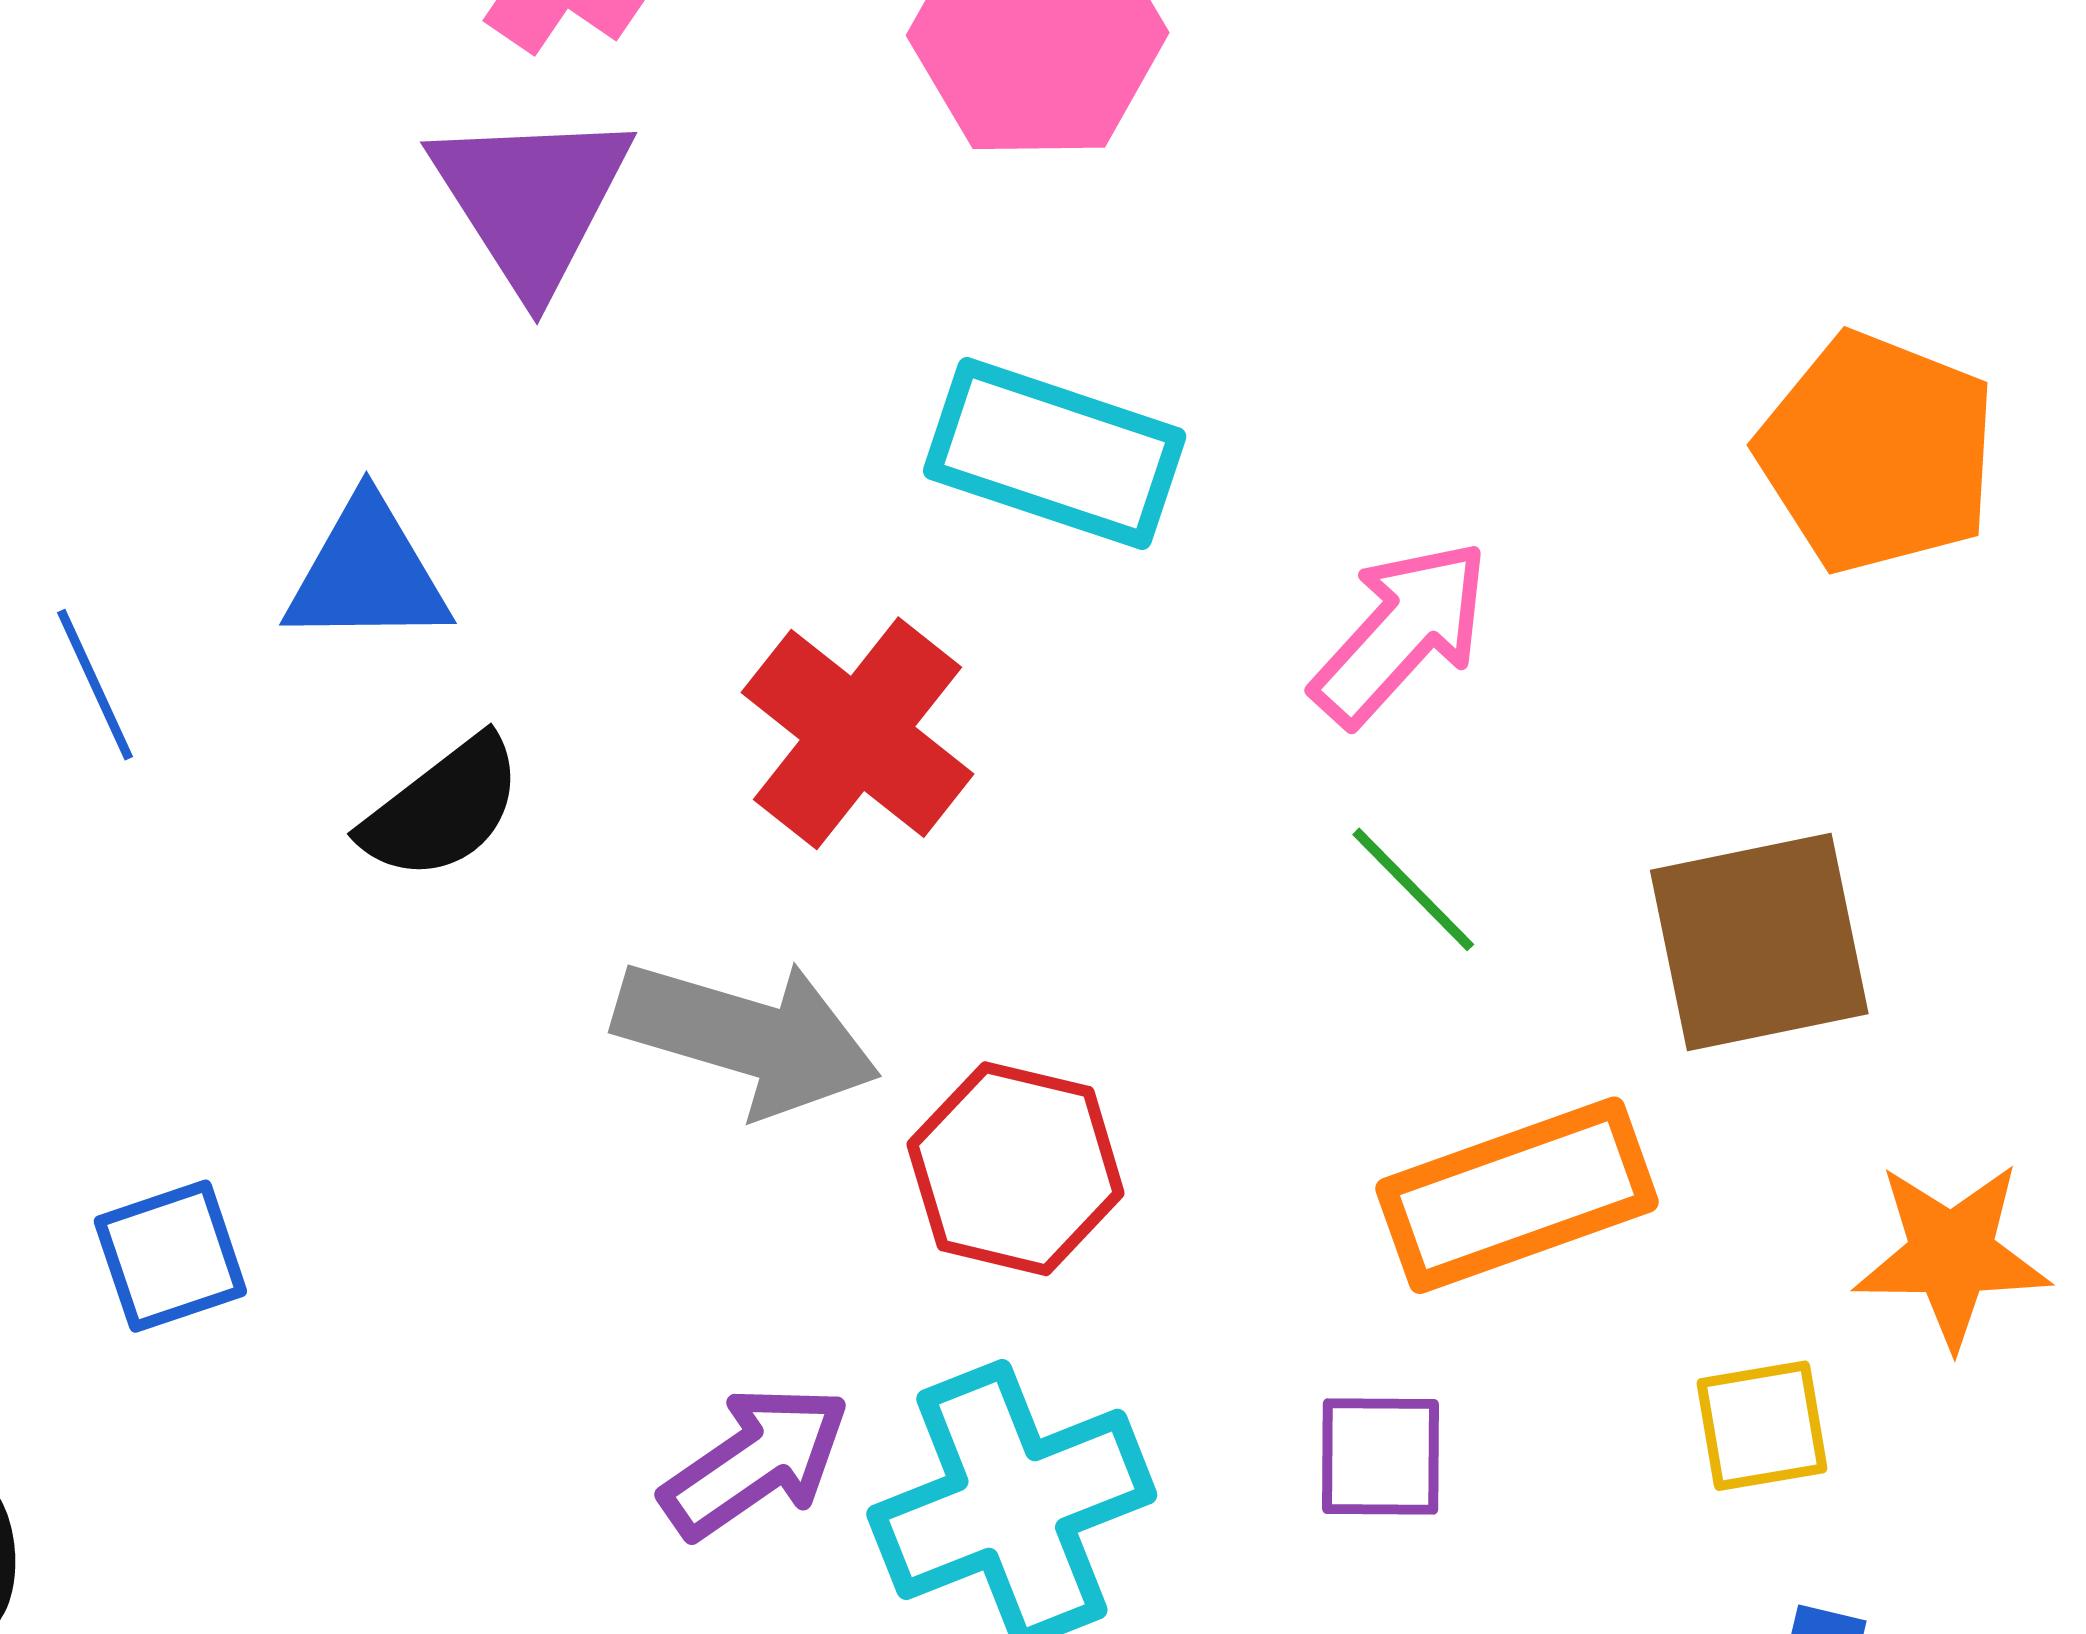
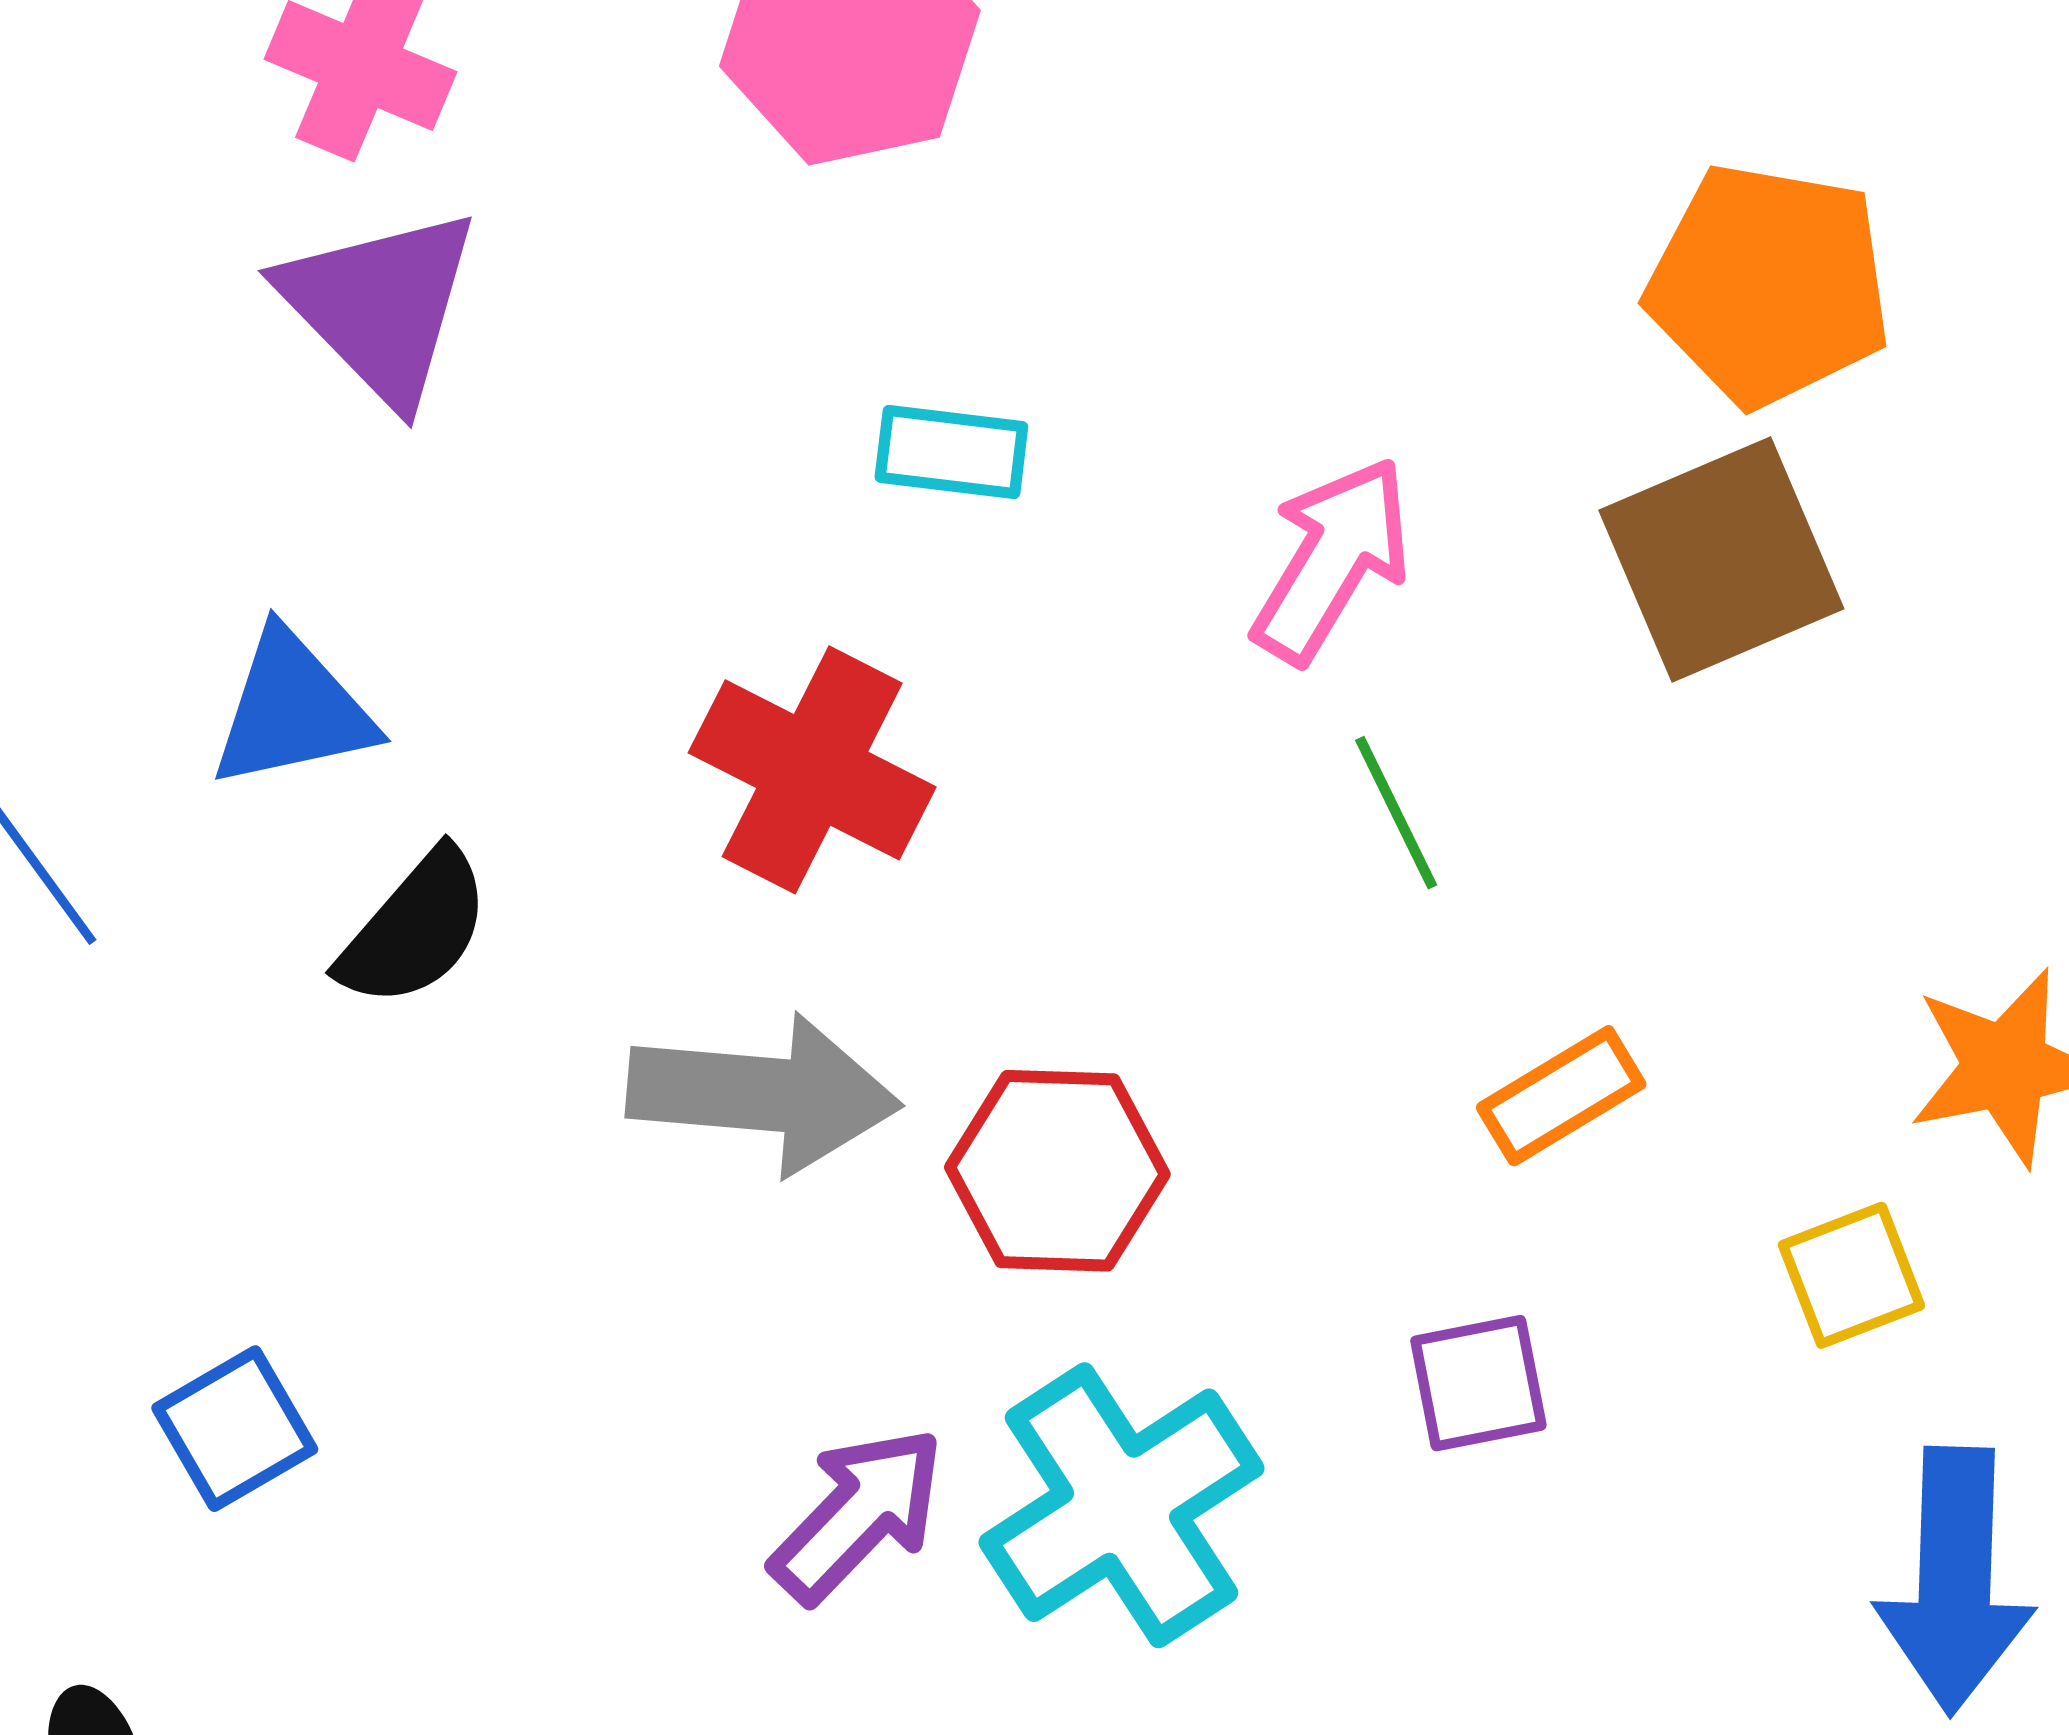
cyan rectangle: (1055, 454) -> (951, 452), size x0.6
green line: (1413, 889) -> (1396, 813), turned 30
brown square: (1759, 942) -> (1721, 560), moved
orange rectangle: (1517, 1195) -> (1561, 1096), size x0.6

